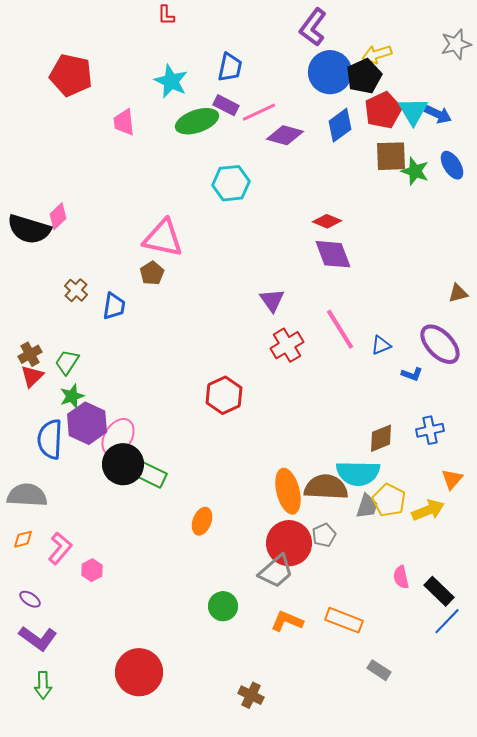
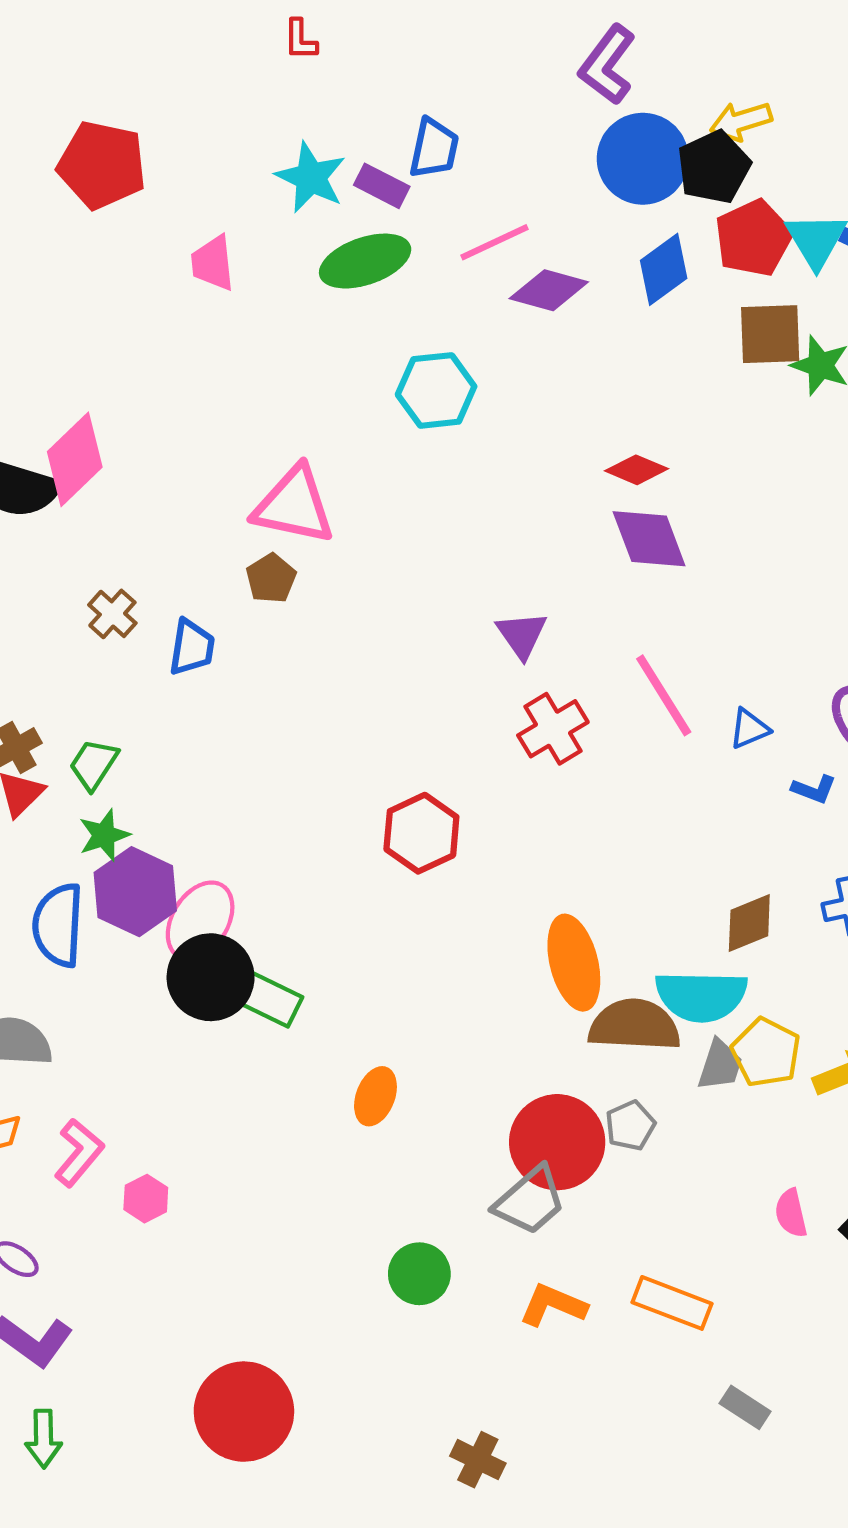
purple rectangle: (226, 105) -> (382, 186), moved
pink diamond: (58, 216) -> (75, 459), size x1.6
orange ellipse: (288, 491) -> (574, 963), moved

